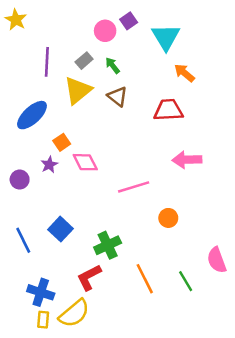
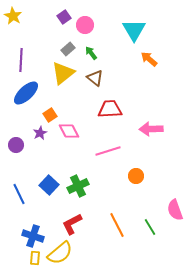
purple square: (129, 21) -> (64, 17), moved
purple line: (47, 62) -> (21, 60), moved
red trapezoid: (168, 110) -> (110, 109), moved
green cross: (108, 245) -> (78, 186), moved

